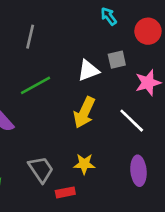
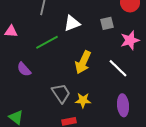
white triangle: (88, 70) -> (72, 23), moved
gray trapezoid: (41, 169) -> (61, 93), moved

